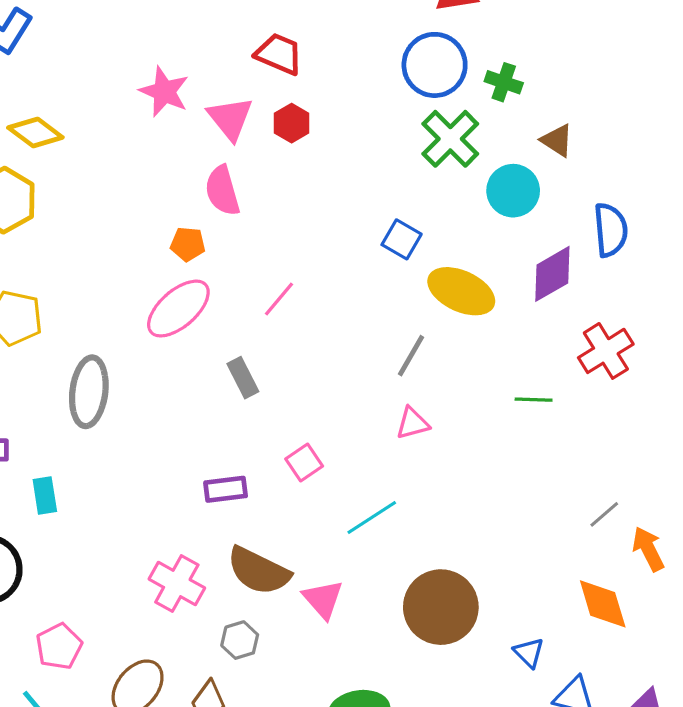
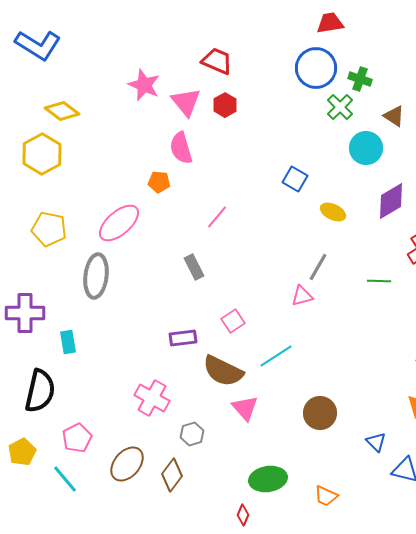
green cross: (450, 139) -> (340, 107), moved, size x0.7
yellow ellipse: (461, 291) -> (333, 212), size x0.6
pink ellipse: (178, 309) -> (119, 223), moved
gray line: (411, 356) -> (318, 267), moved
brown semicircle: (259, 571) -> (223, 371), moved
brown circle: (441, 607) -> (320, 413), size x0.7

